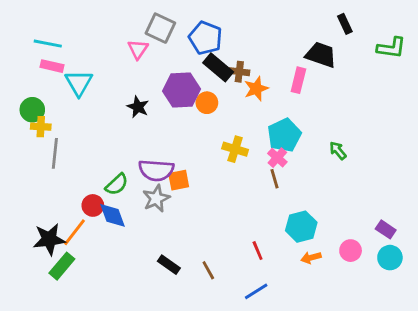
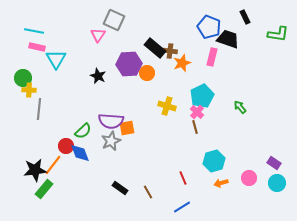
blue pentagon: (205, 38) -> (209, 27), moved

